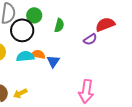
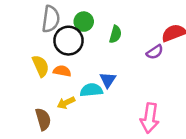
orange semicircle: (38, 54) -> (62, 71), moved
cyan semicircle: (25, 56) -> (91, 90), moved
yellow arrow: (20, 93) -> (66, 103), moved

